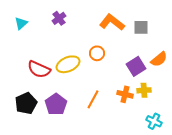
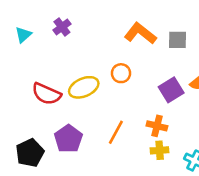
purple cross: (59, 18) -> (62, 27), moved
yellow cross: (144, 90) -> (160, 150), moved
black pentagon: (26, 103) -> (30, 153), moved

